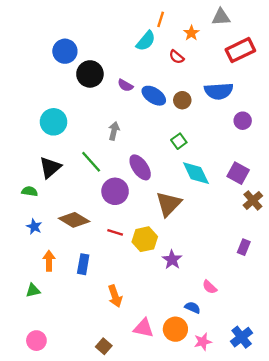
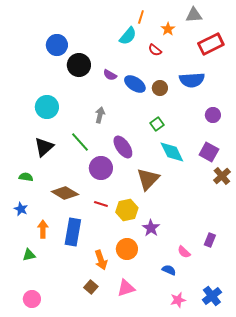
purple circle: (243, 121) -> (213, 115), moved
green semicircle: (30, 191) -> (26, 177), moved
blue star: (34, 227) -> (21, 209), moved
purple rectangle: (244, 247) -> (210, 240), moved
blue rectangle: (83, 264) -> (73, 232), size x1.5
pink triangle: (144, 328) -> (126, 288), turned -30
orange circle: (175, 329) -> (127, 249), moved
brown square: (104, 346) -> (91, 287), moved

